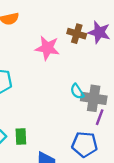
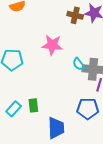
pink star: (47, 48) -> (52, 45), moved

